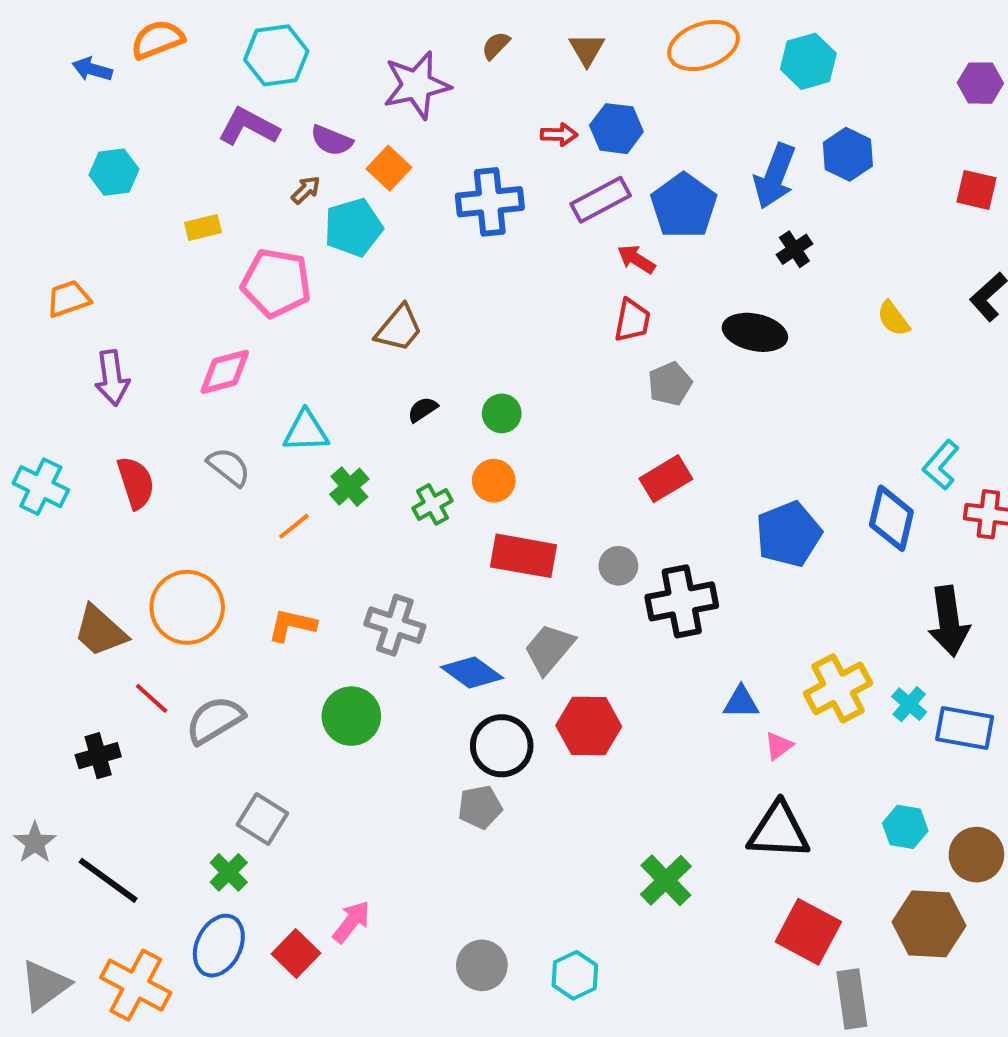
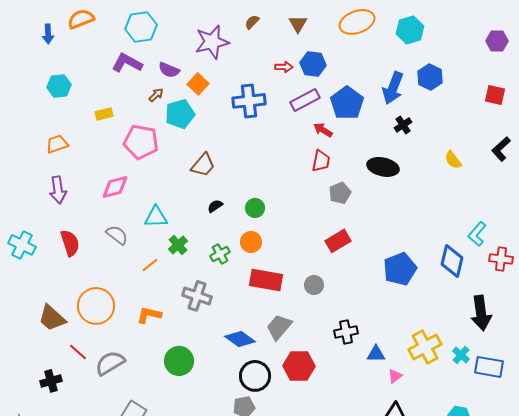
blue arrow: (92, 69) -> (48, 34), turned -108
orange trapezoid: (68, 299) -> (57, 144), moved
black cross: (682, 601) -> (346, 332), moved, size x0.7
gray cross: (395, 625) -> (197, 296), moved

